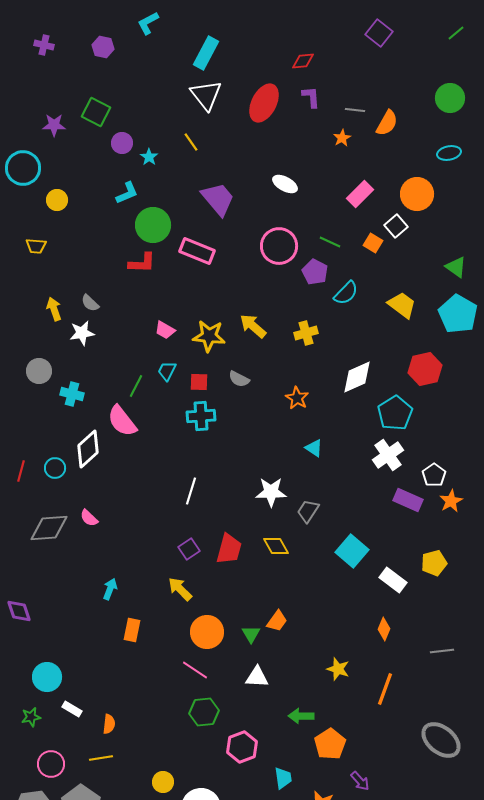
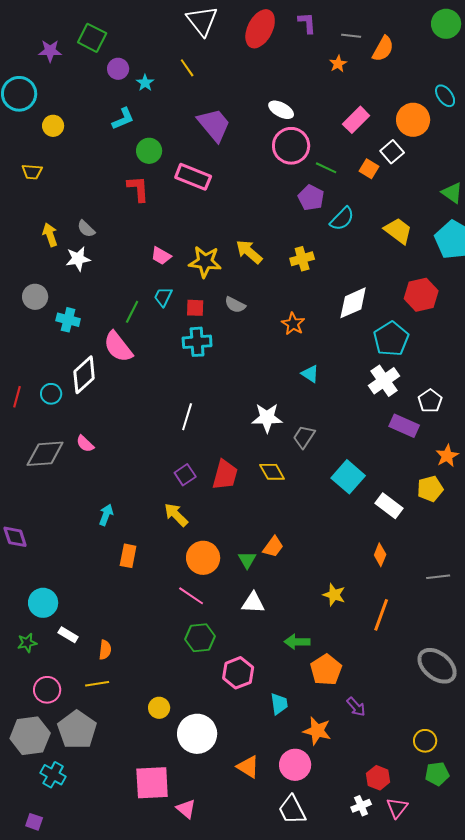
cyan ellipse: (449, 153) -> (445, 96), moved, turned 65
green circle: (153, 225) -> (149, 151), size x0.7
pink circle: (279, 246) -> (291, 146), moved
red L-shape: (142, 263) -> (138, 189), turned -96
orange star: (451, 501) -> (447, 456), moved

